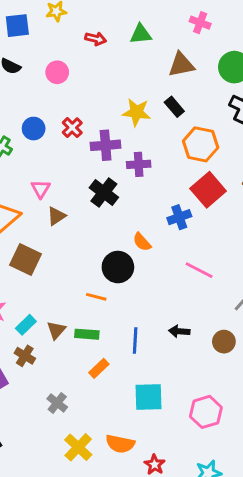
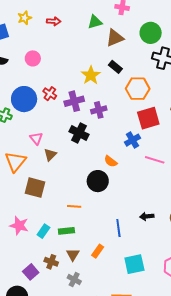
green triangle: (141, 34) -> (95, 22), moved
red arrow: (96, 39) -> (54, 21), moved
yellow star: (137, 112) -> (91, 75), turned -30
blue circle: (34, 129) -> (24, 99), size x1.6
red square: (208, 190) -> (148, 118), turned 35
pink line: (199, 270) -> (155, 160), moved
orange line: (96, 297) -> (74, 206), moved
brown triangle: (56, 330) -> (73, 255), moved
green rectangle: (87, 334) -> (66, 231), moved
brown cross: (25, 356) -> (51, 262), moved

